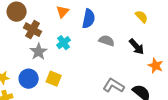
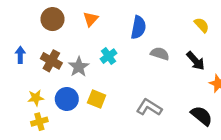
orange triangle: (63, 12) -> (91, 19), moved
brown cross: (33, 30) -> (51, 61), moved
gray L-shape: (114, 86) -> (149, 107), moved

